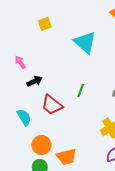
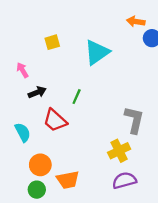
yellow square: (45, 24) -> (52, 42), moved
cyan triangle: (85, 42) -> (97, 52), turned 40
green line: (81, 90) -> (77, 97), moved

